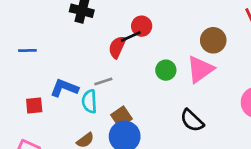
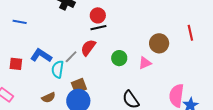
red circle: (142, 26) -> (98, 15), moved
red semicircle: (117, 47) -> (88, 48), moved
pink triangle: (200, 69) -> (145, 63), size x0.6
gray line: (103, 82) -> (71, 57), turned -40

